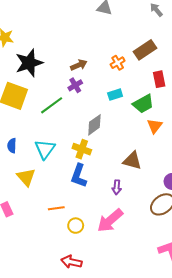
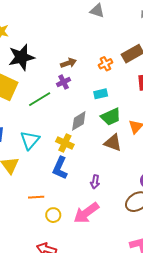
green trapezoid: (143, 104) -> (111, 117), moved
brown triangle: (132, 161) -> (113, 143), moved

